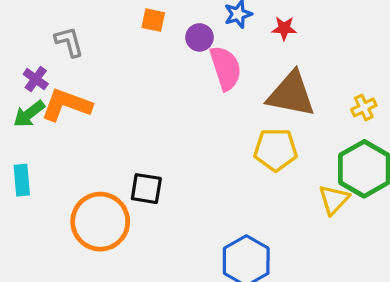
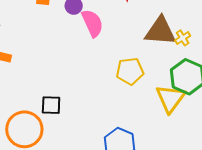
brown triangle: (291, 94) -> (160, 31), moved
yellow triangle: (334, 200) -> (170, 98), size x1.5

